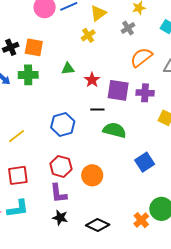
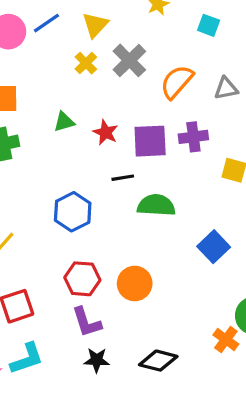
gray cross: (128, 28) -> (129, 60), moved, size x1.5

